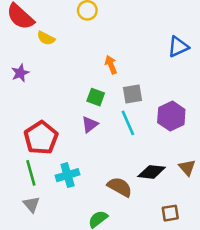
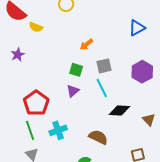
orange arrow: (111, 65) -> (86, 44), turned -104
purple hexagon: (171, 116) -> (142, 72), moved
black diamond: (152, 172) -> (119, 110), moved

